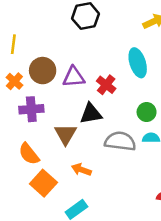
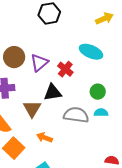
cyan ellipse: (138, 63) -> (91, 52), turned -50
purple triangle: (74, 77) -> (39, 63), turned -36

